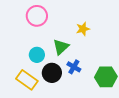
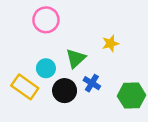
yellow star: (83, 29) -> (110, 43), moved
yellow rectangle: (27, 80) -> (25, 87), moved

